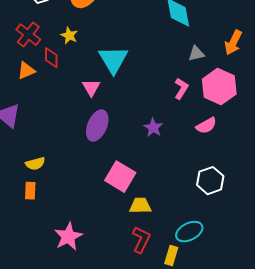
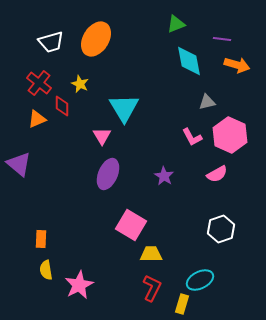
orange arrow: (233, 43) -> (237, 65), moved, turned -100
pink L-shape: (181, 89) -> (192, 137), turned 120
yellow semicircle: (35, 164) -> (46, 270), moved, turned 96

